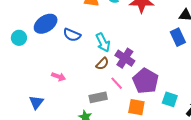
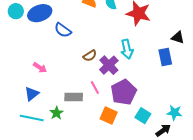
cyan circle: (19, 38) -> (16, 11), moved
cyan arrow: (103, 42) -> (127, 49), moved
brown semicircle: (102, 64) -> (90, 56), moved
blue triangle: (36, 102) -> (32, 94), moved

